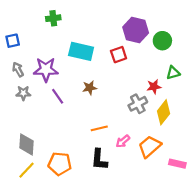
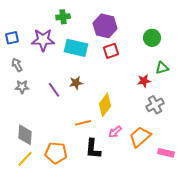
green cross: (53, 18) -> (63, 17), moved
purple hexagon: (136, 30) -> (105, 26), moved
purple star: (46, 70) -> (43, 40), moved
brown star: (90, 88) -> (76, 83), moved
gray cross: (138, 104) -> (155, 105), moved
yellow diamond: (163, 112) -> (105, 105), moved
orange line: (99, 128) -> (83, 123), moved

